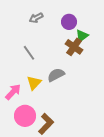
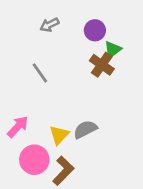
gray semicircle: (56, 75) -> (85, 129), moved
yellow triangle: (34, 83) -> (59, 135), moved

